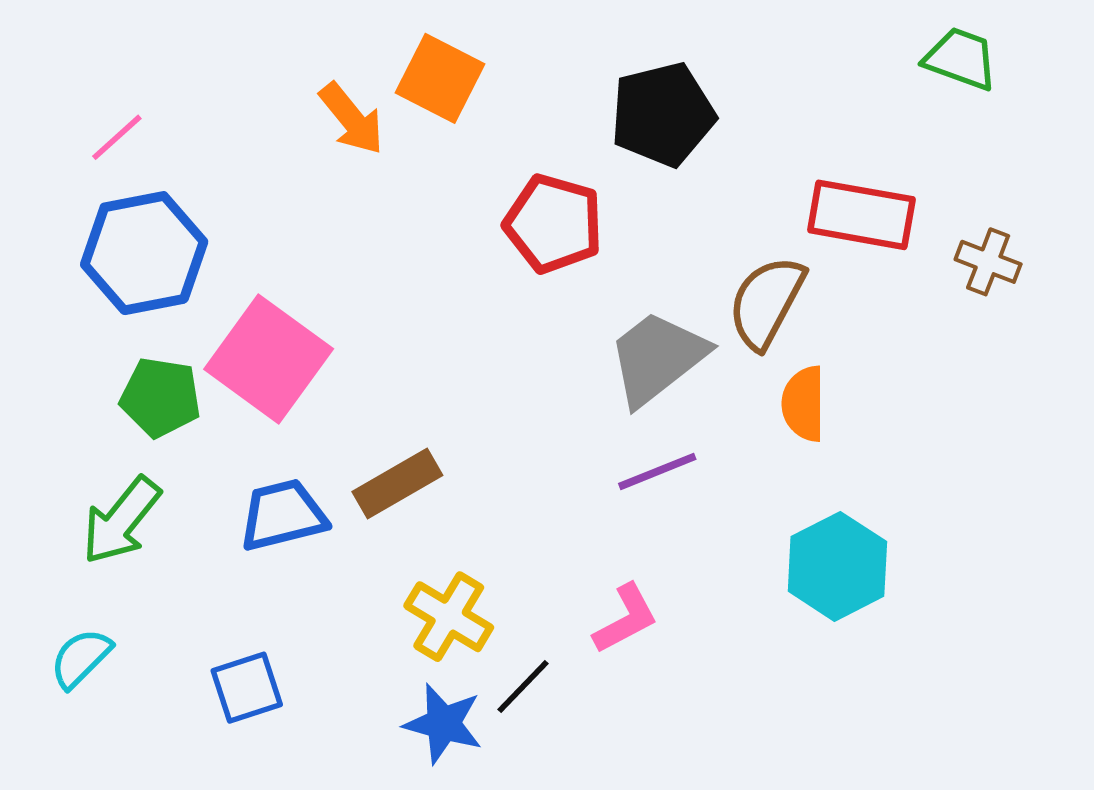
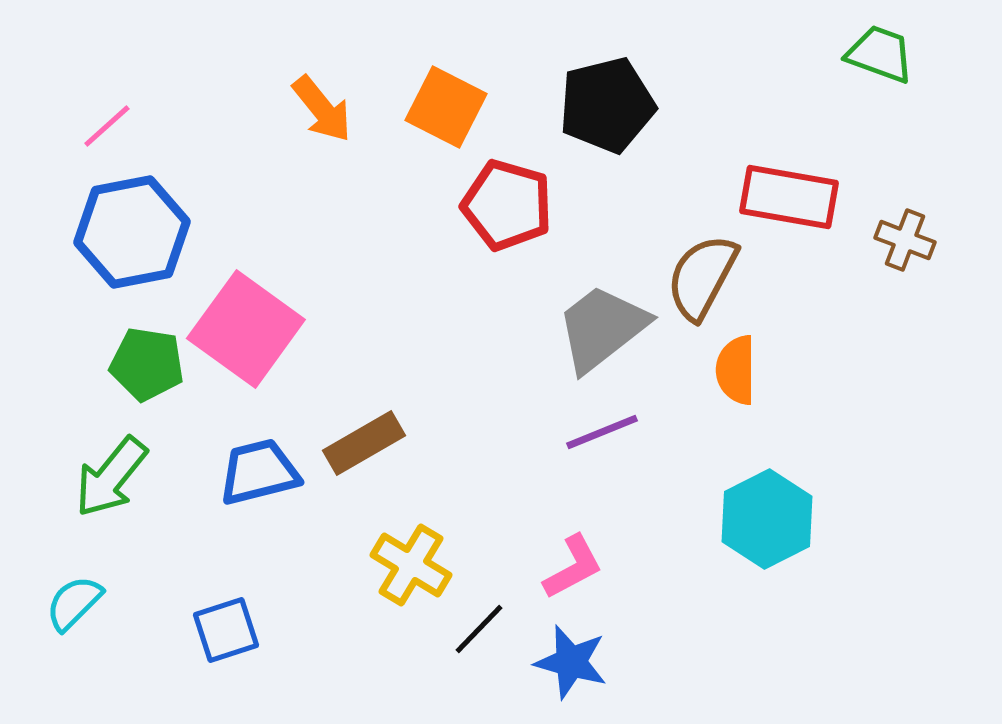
orange square: (440, 78) -> (446, 107), moved
blue star: (443, 724) -> (571, 662), moved

